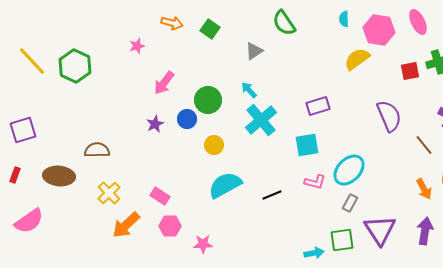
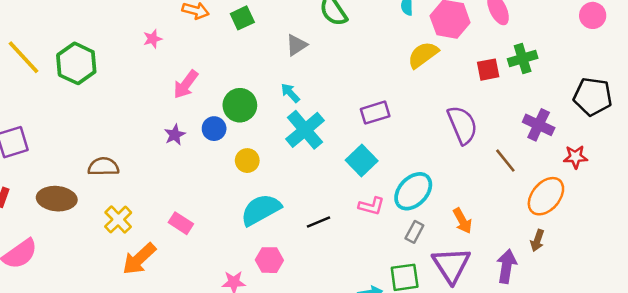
green square: (210, 29) -> (242, 18), turned 30
cyan square: (307, 145) -> (362, 161), turned -35
orange arrow: (424, 189) -> (462, 221), moved
pink hexagon: (170, 226) -> (269, 260), moved

